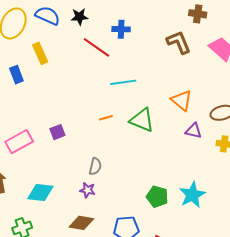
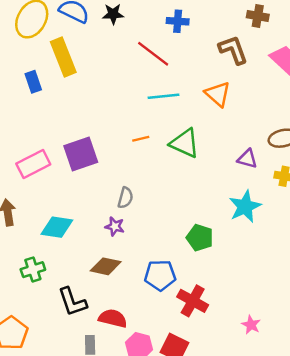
blue cross: (121, 29) -> (178, 21), moved
red line: (96, 47) -> (153, 54), moved
yellow rectangle: (40, 53) -> (63, 57), size x1.4
orange triangle: (182, 100) -> (218, 94), moved
purple square: (57, 132) -> (81, 154), size x1.8
cyan star: (192, 195) -> (245, 207), moved

